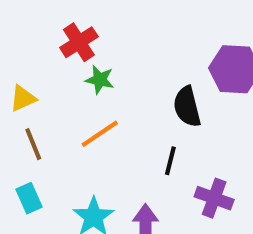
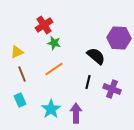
black semicircle: (187, 107) -> (96, 56), turned 144
purple cross: (214, 198) -> (112, 89), moved

